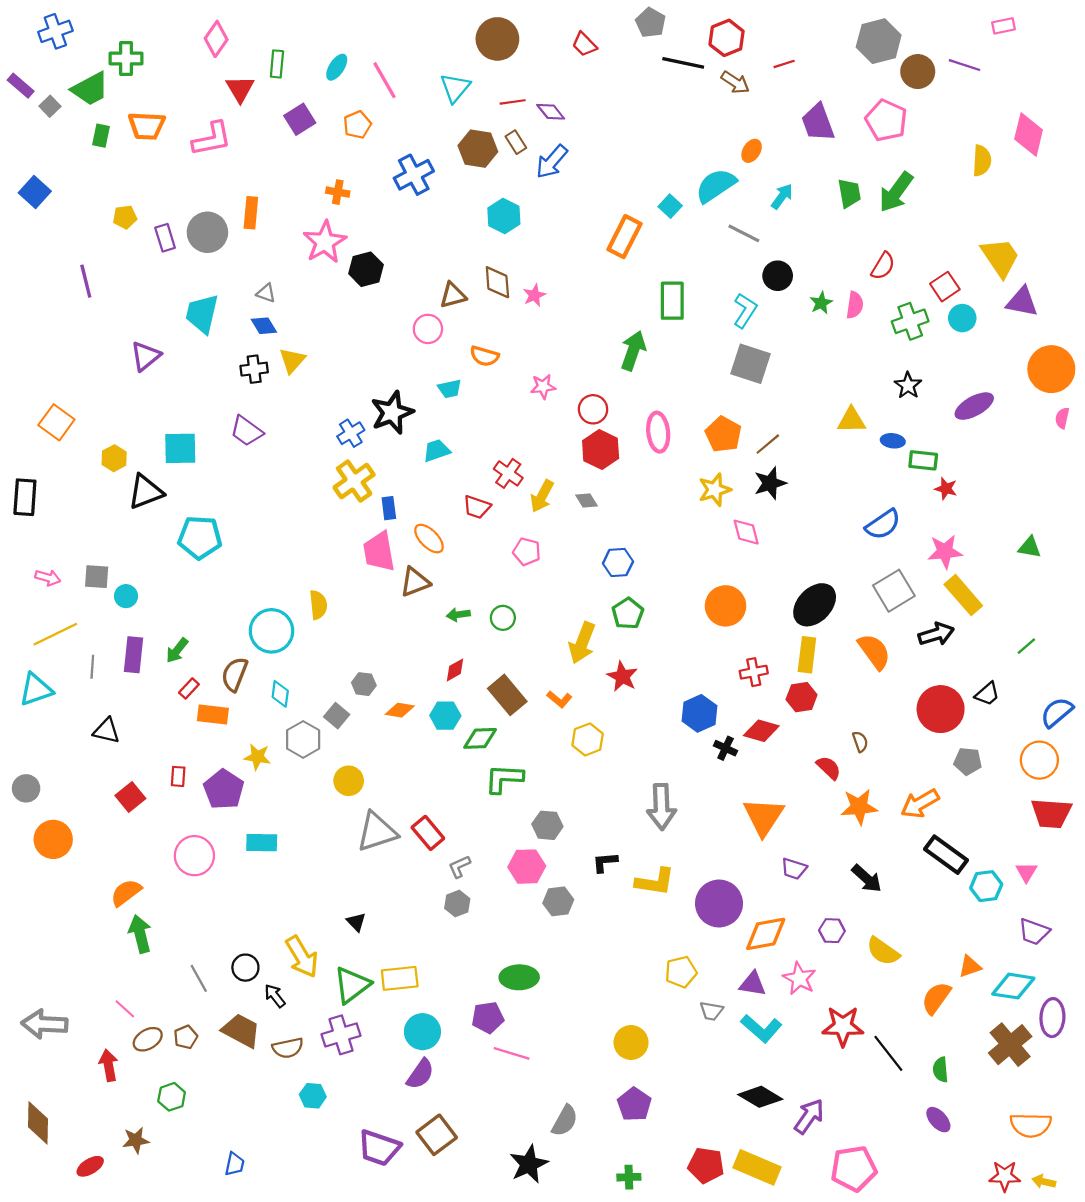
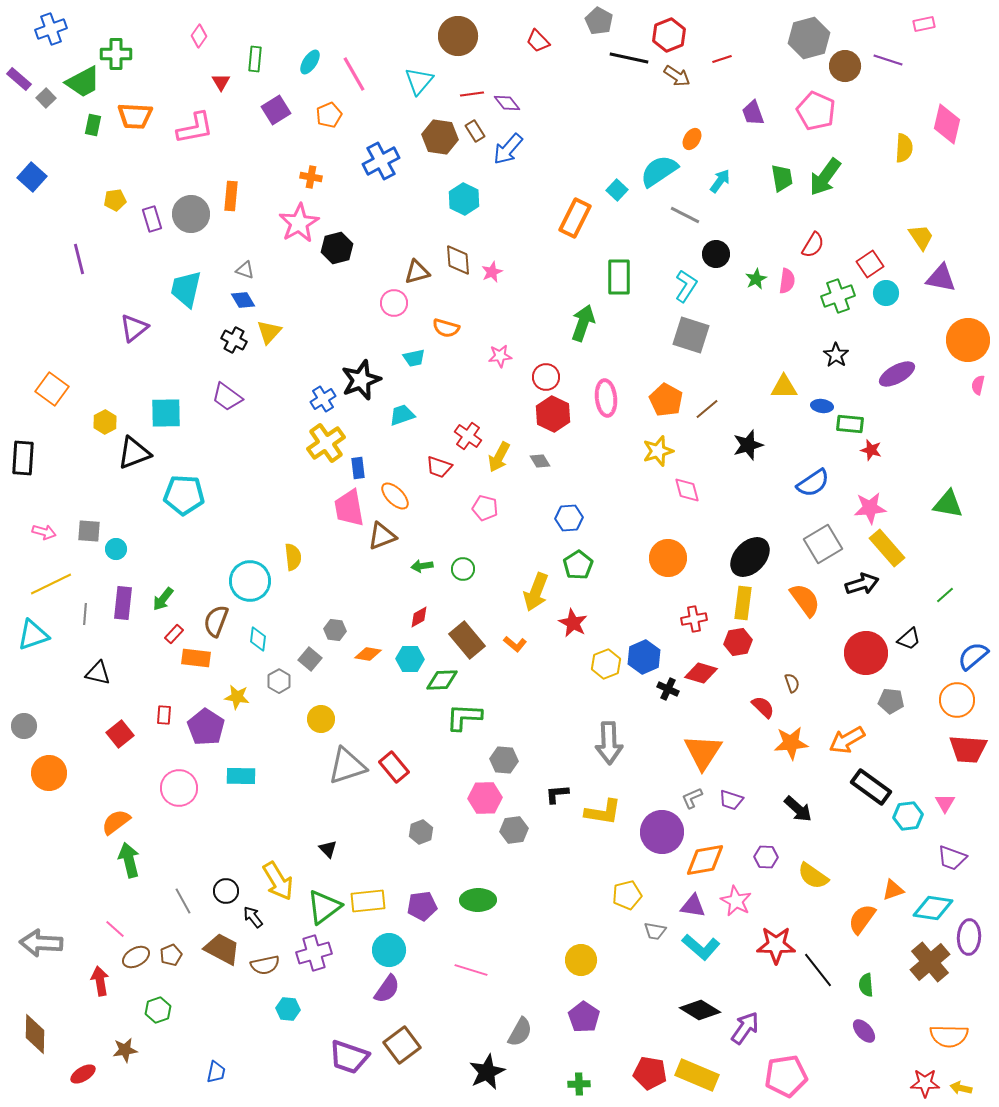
pink diamond: (216, 39) -> (199, 36), size x0.7
red triangle: (240, 89) -> (221, 82), size x0.7
purple trapezoid: (818, 123) -> (753, 113), size x0.7
yellow trapezoid: (1000, 257) -> (921, 237), size x0.7
black cross: (254, 369) -> (234, 340), turned 35
black star: (770, 483) -> (748, 445), moved
green triangle: (1030, 547) -> (948, 504), size x1.4
gray hexagon: (303, 739) -> (279, 681), size x0.7
yellow hexagon: (588, 739) -> (606, 664), moved
gray L-shape: (459, 867) -> (692, 798), moved
purple pentagon: (488, 1018) -> (422, 906), moved

